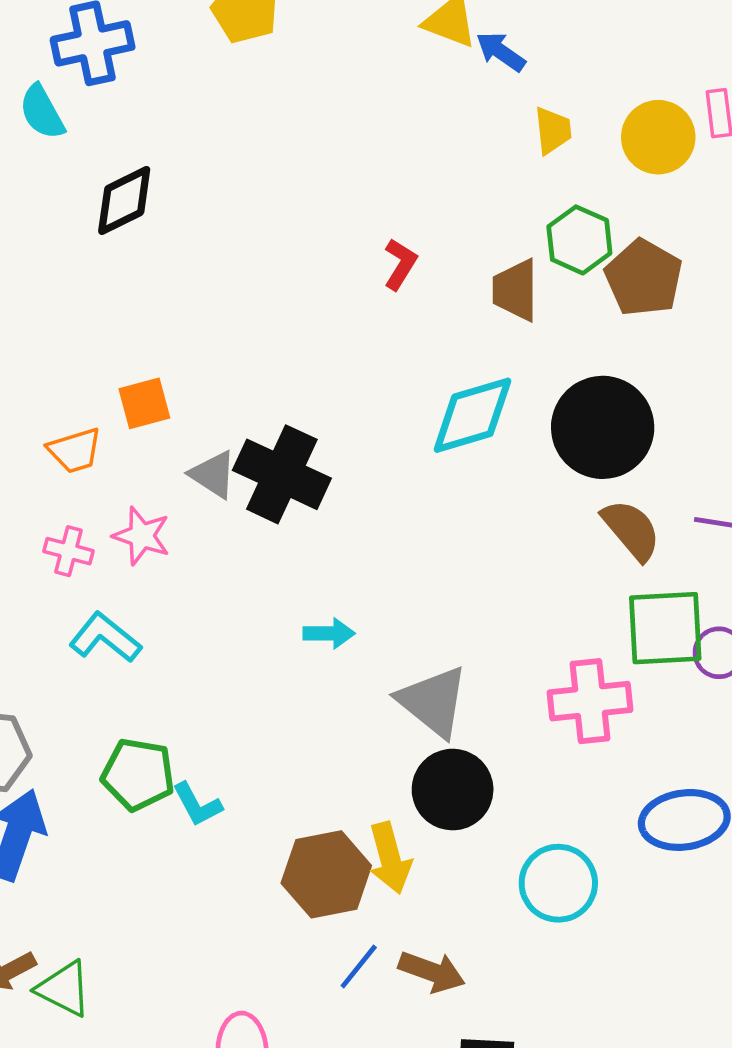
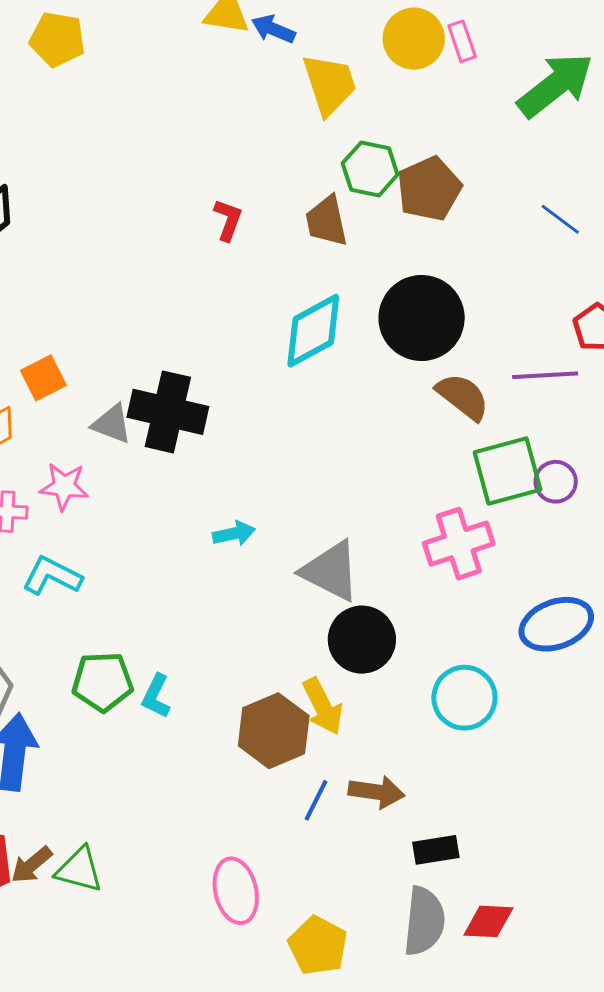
yellow trapezoid: (553, 130) -> (329, 84), size x1.6
yellow circle: (658, 137) -> (414, 39), moved
brown pentagon: (644, 278) -> (429, 189), turned 30
cyan L-shape: (197, 805) -> (156, 696), turned 66

